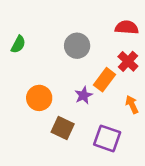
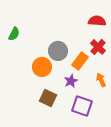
gray circle: (77, 46) -> (58, 51), moved
purple star: (84, 95) -> (71, 81), moved
orange circle: (39, 98) -> (42, 67), moved

